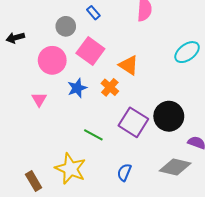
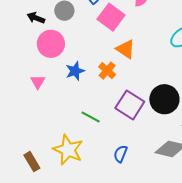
black arrow: (15, 38) -> (36, 18), moved, turned 36
pink square: (90, 51) -> (111, 17), moved

